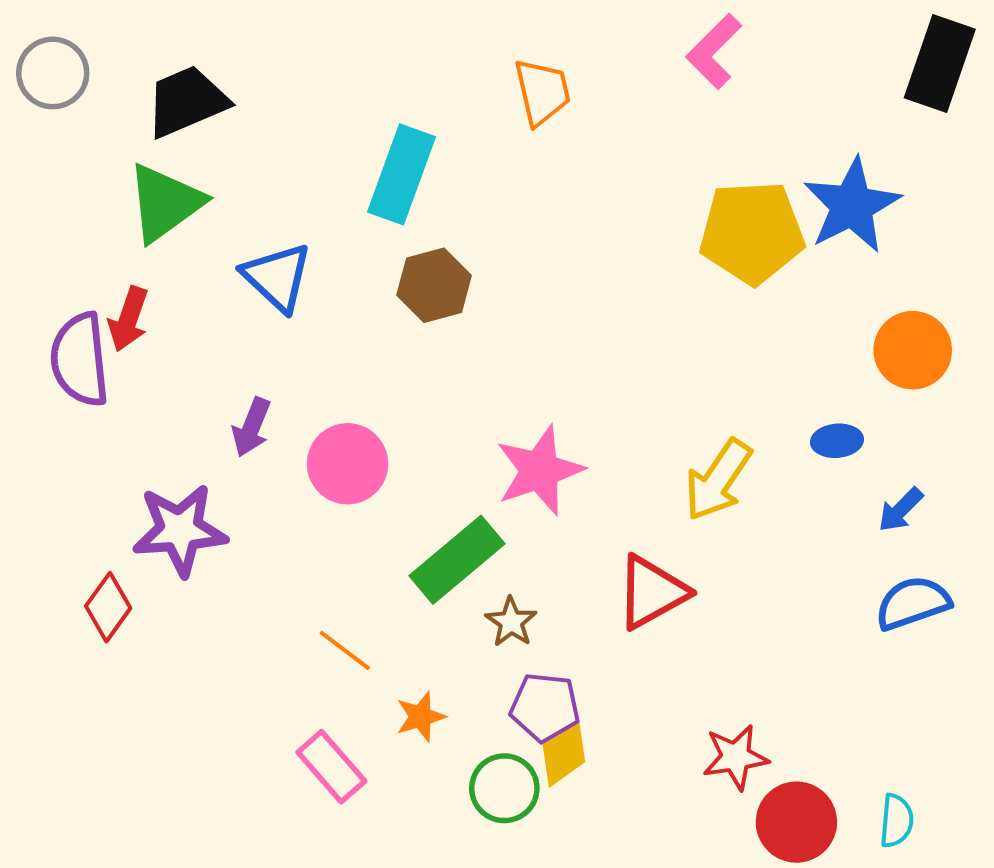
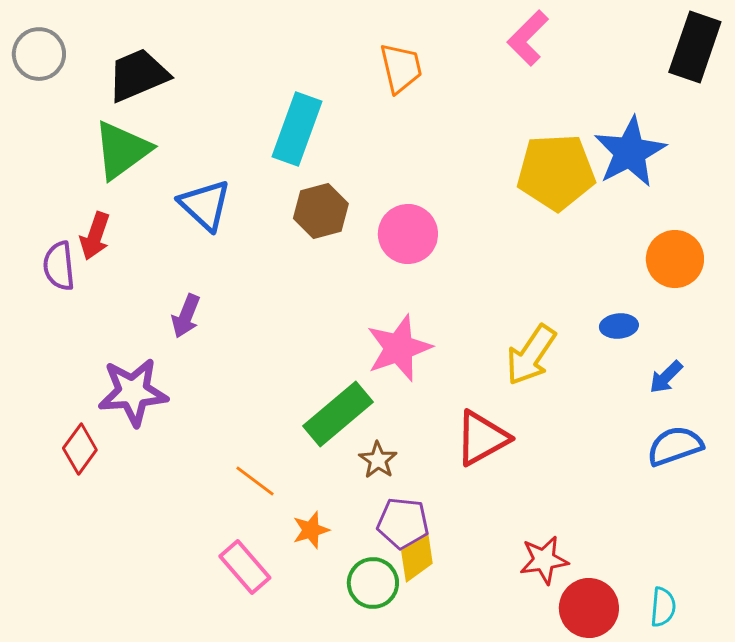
purple semicircle: (80, 360) -> (59, 266), size x0.7
pink circle: (348, 464) -> (408, 234), moved

